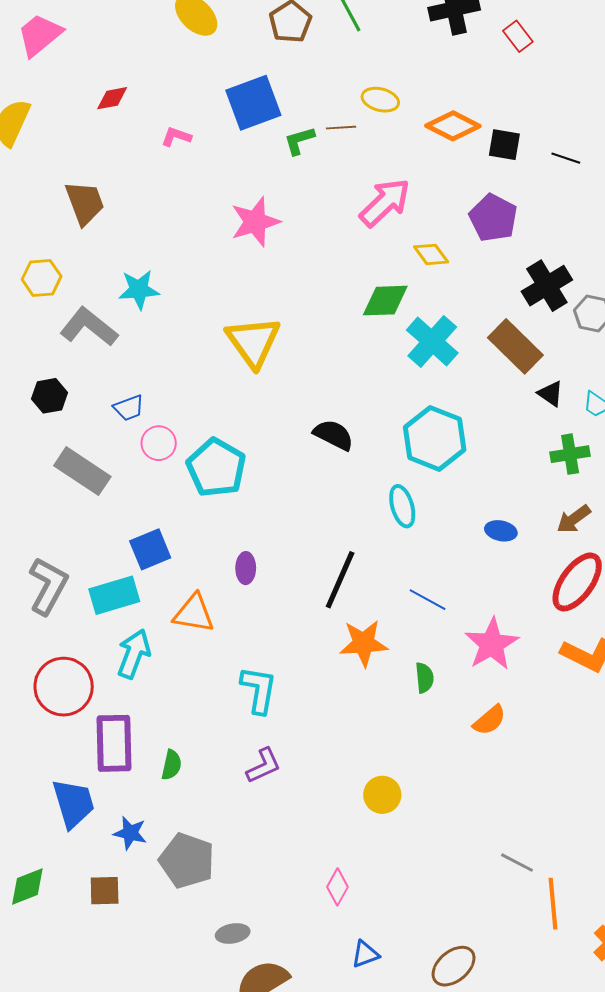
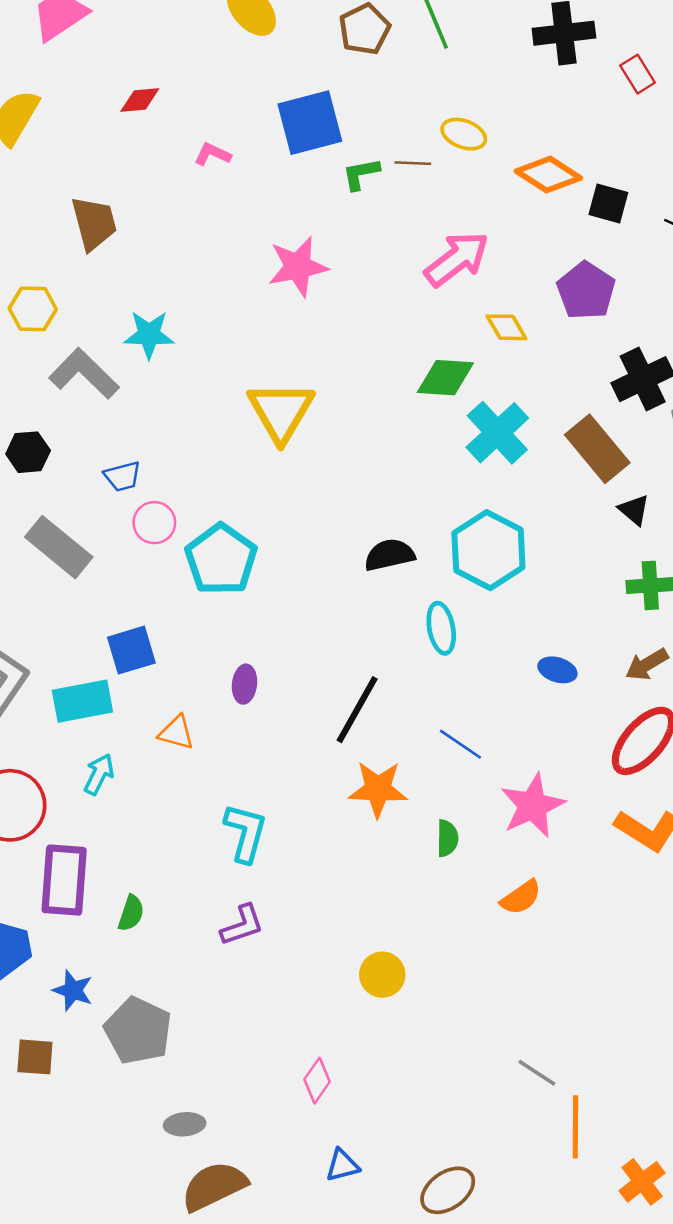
black semicircle: (333, 435) -> (389, 555), moved, turned -45
orange triangle: (194, 613) -> (176, 733), size x0.7
cyan arrow: (134, 654) -> (99, 774), size x0.7

